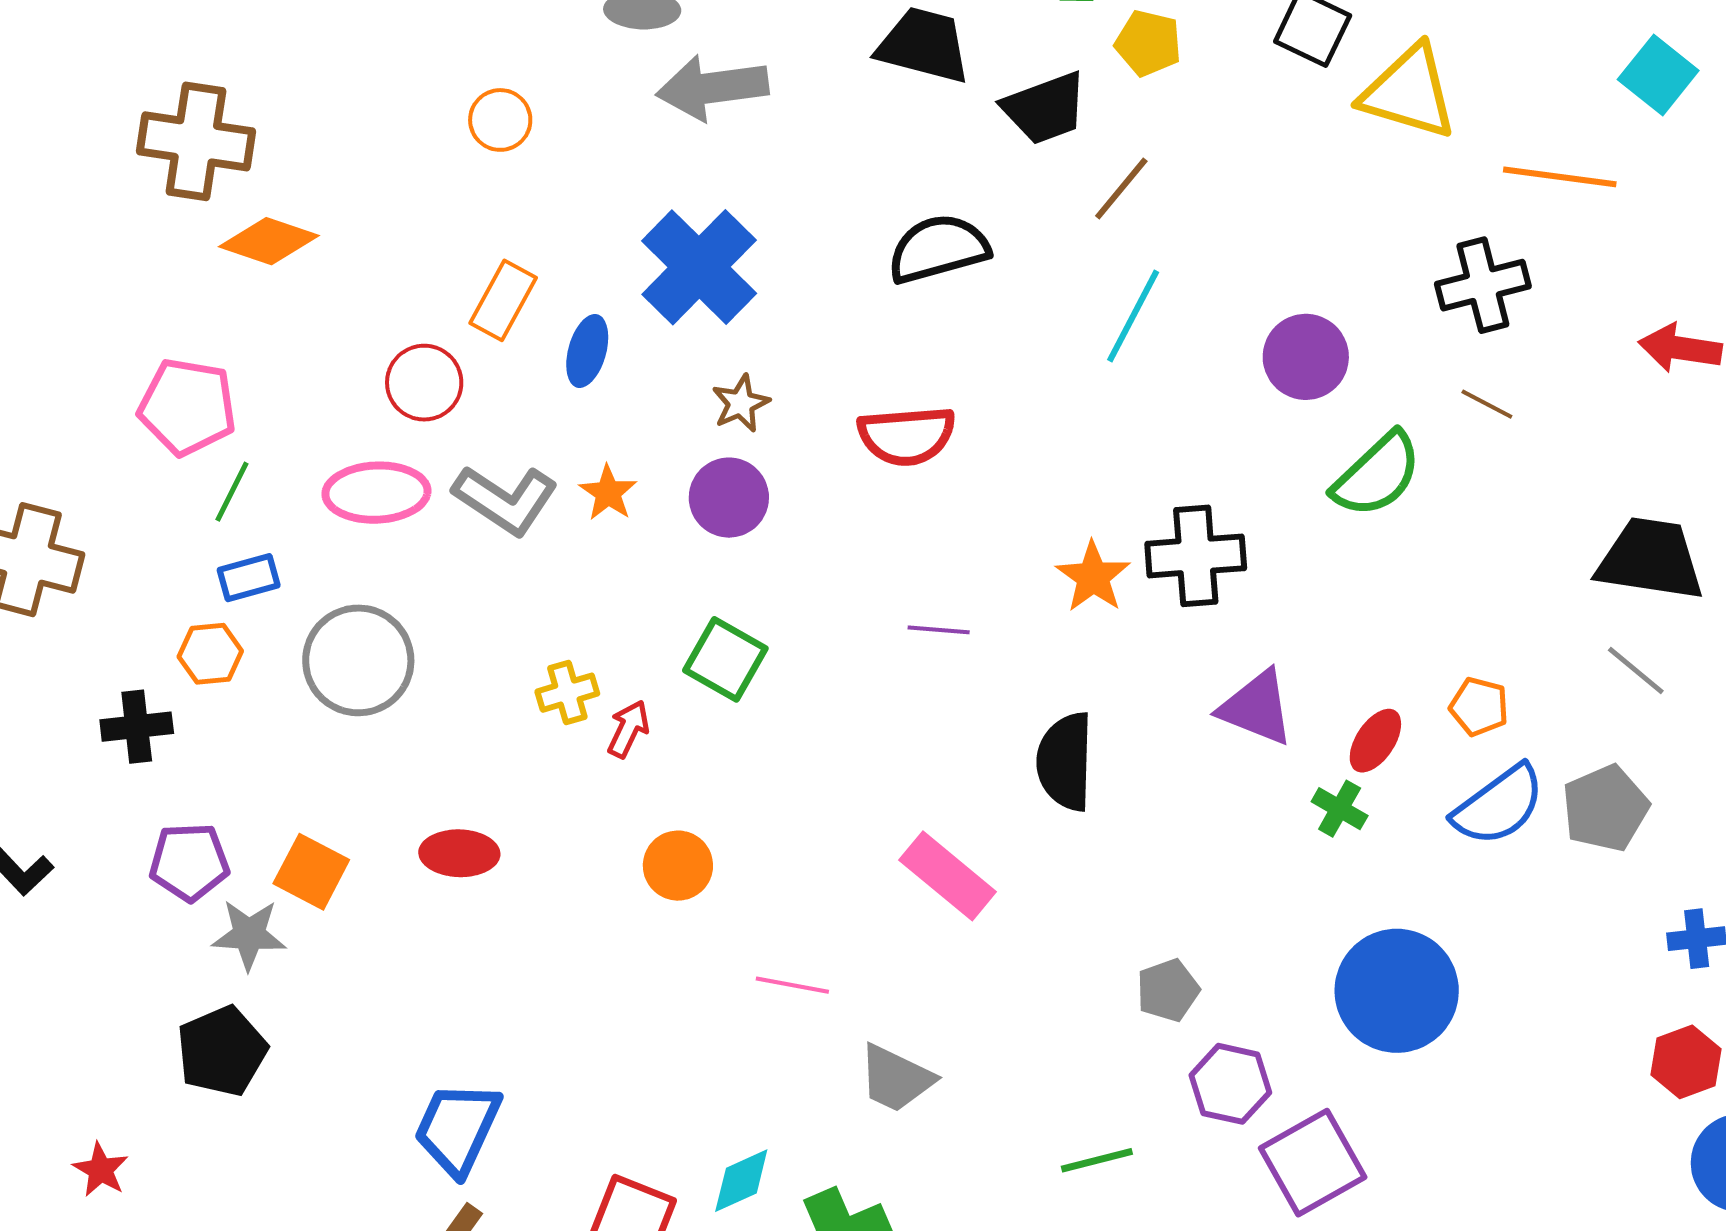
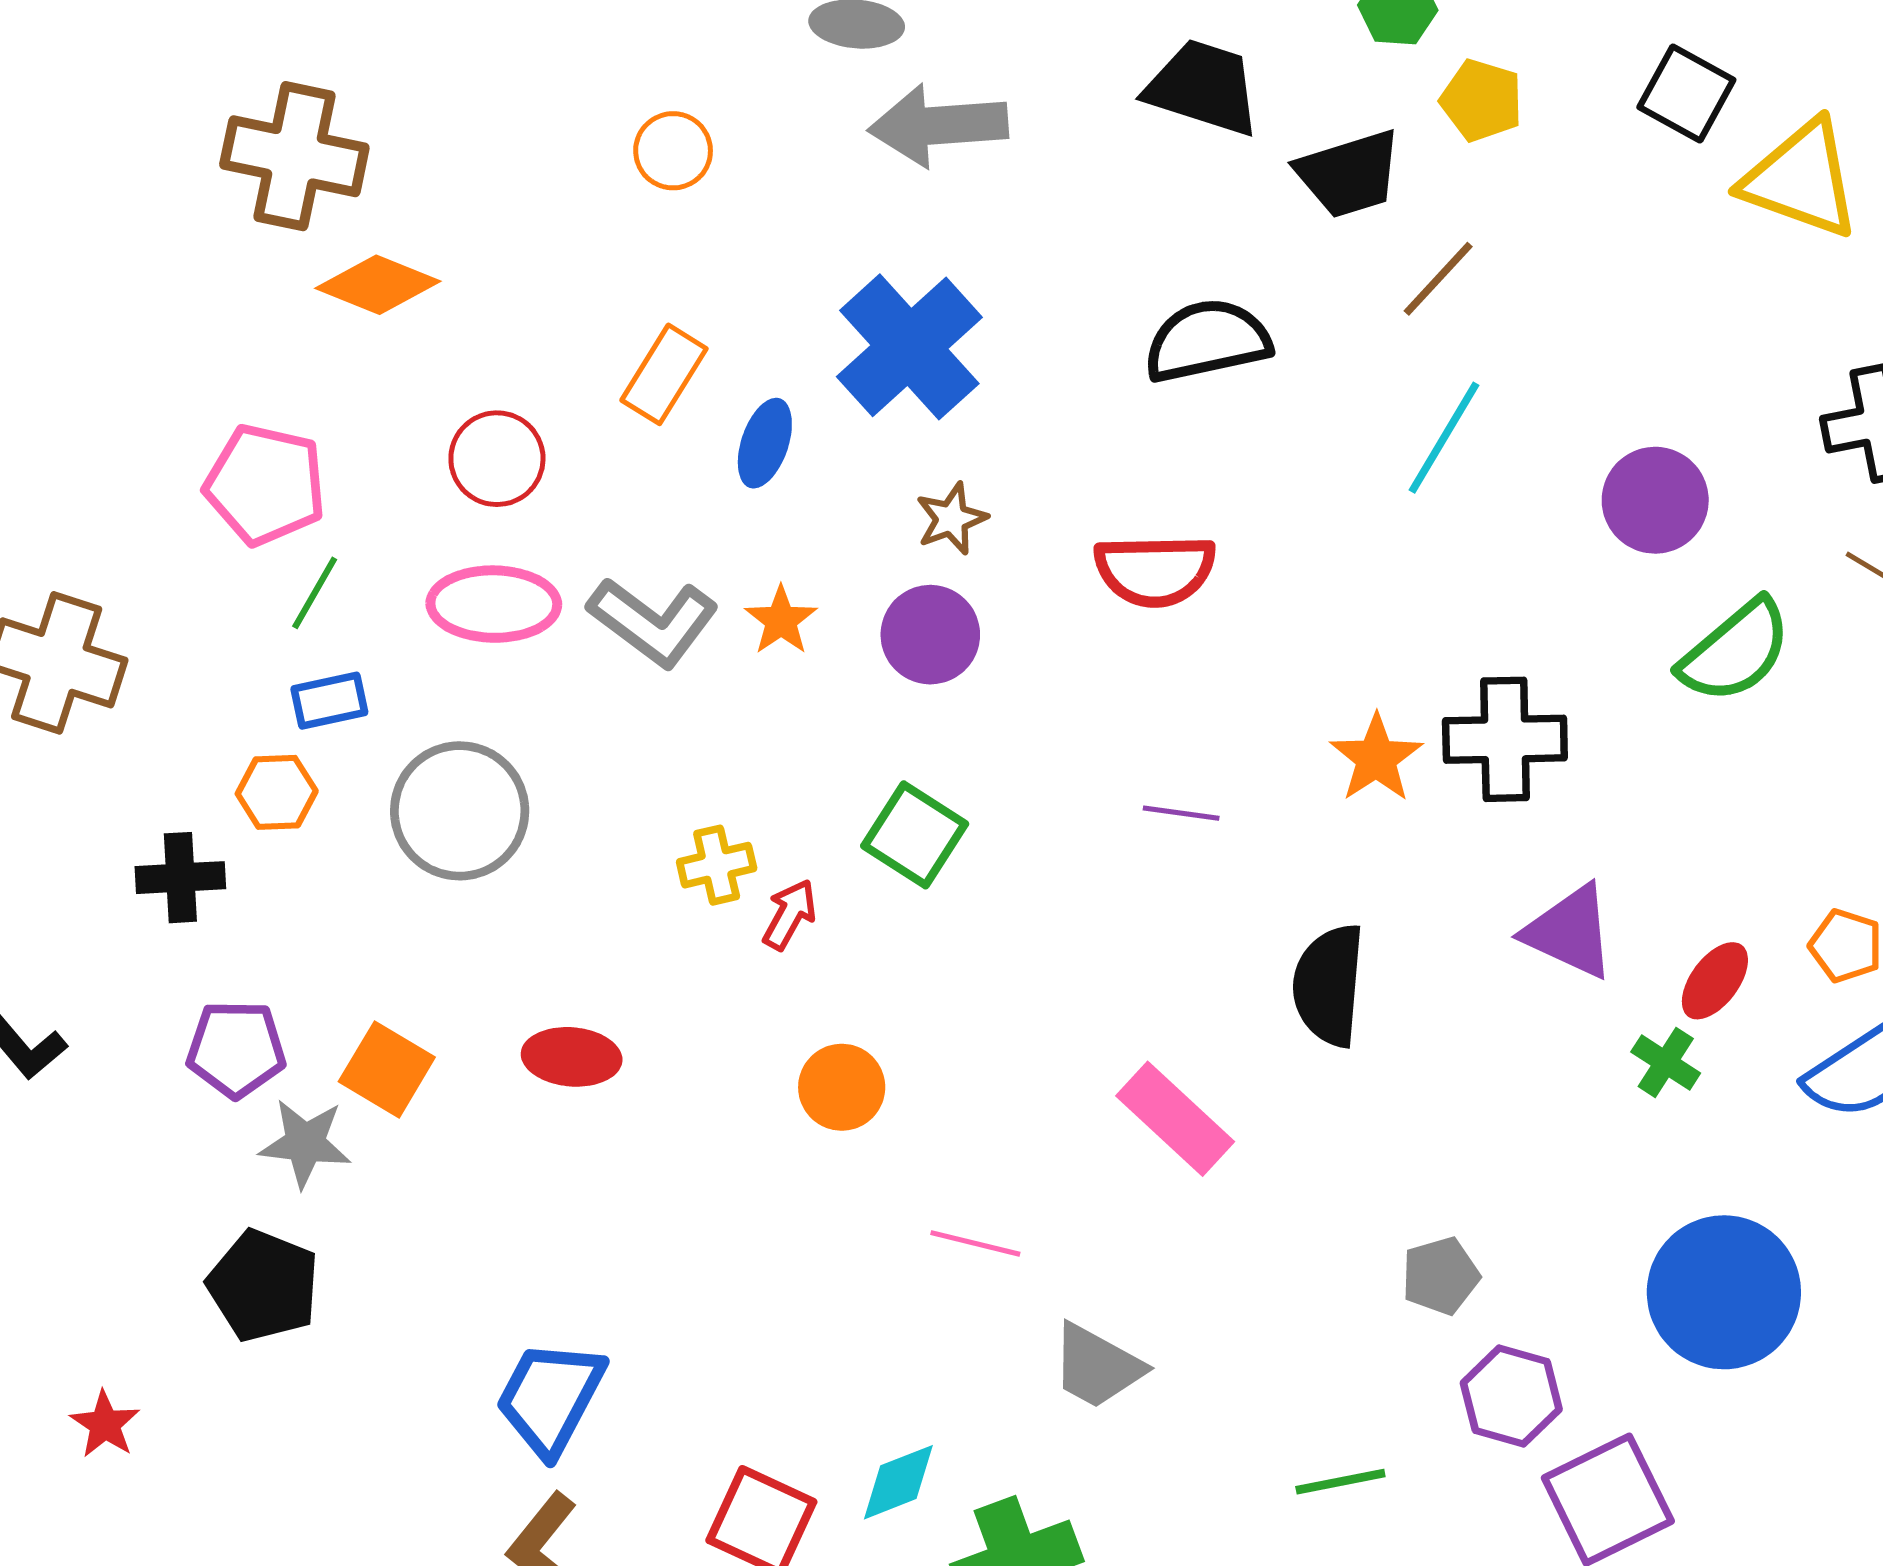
red circle: (424, 383) -> (497, 459), moved
black pentagon: (222, 1051) -> (263, 1286), turned -30

